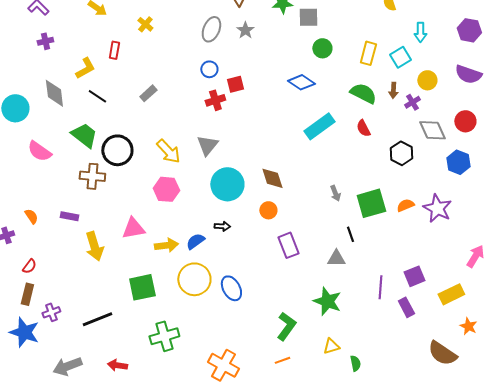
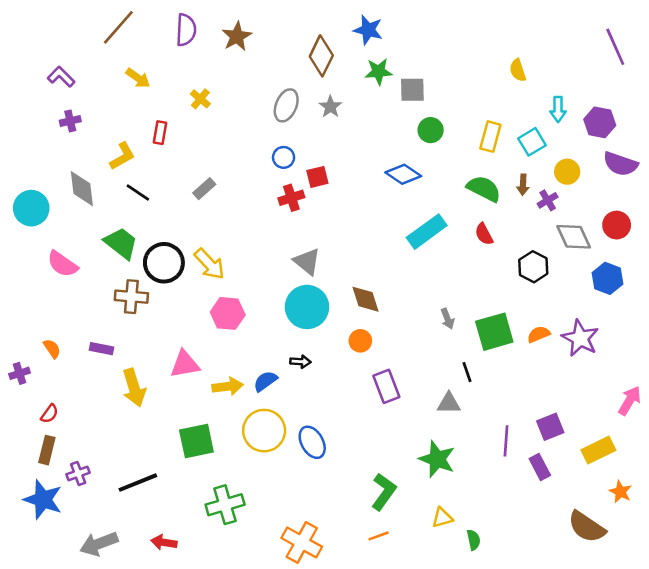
purple hexagon: (469, 30) -> (600, 122), moved
gray triangle: (207, 145) -> (307, 261), moved, turned -30
yellow arrow: (168, 151) -> (209, 264), moved

